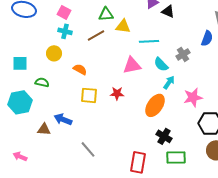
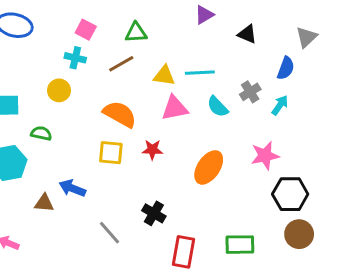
black triangle: (168, 11) -> (247, 34), moved
pink square: (64, 12) -> (86, 30), moved
yellow triangle: (123, 26) -> (164, 76), moved
orange semicircle: (80, 69) -> (120, 114), moved, size x1.6
cyan arrow: (169, 82) -> (280, 105), moved
black cross: (164, 136) -> (154, 213), moved

